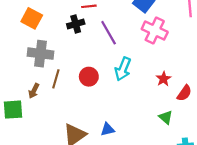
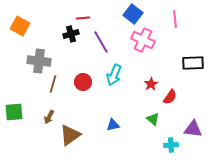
orange square: (32, 18) -> (20, 26), moved
brown arrow: (34, 91) -> (49, 117), moved
blue triangle: (107, 129) -> (113, 125), moved

